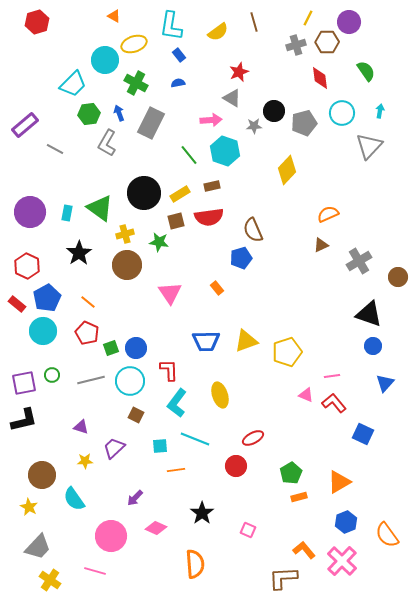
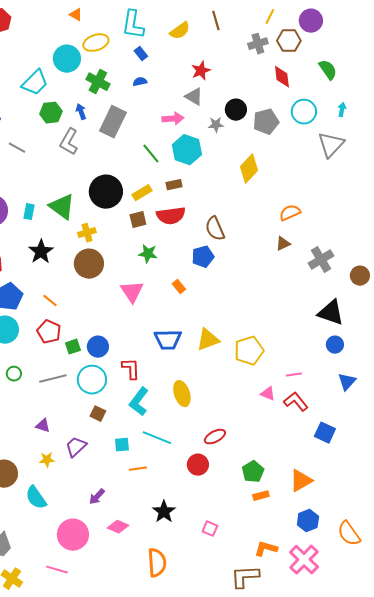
green star: (159, 242) -> (148, 254), moved
orange L-shape: (304, 550) -> (266, 549), turned -35

